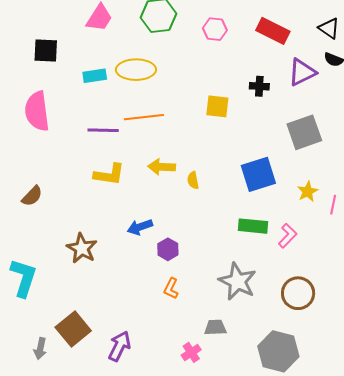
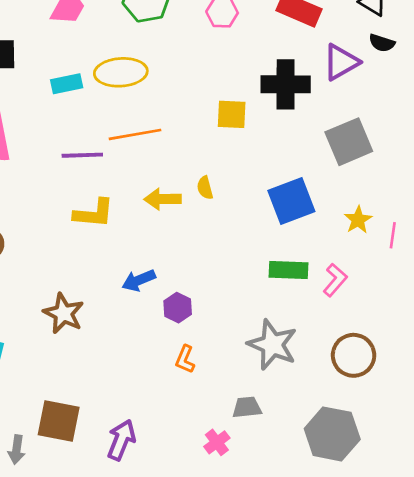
black cross: (259, 86) -> (286, 84), size x1.8
yellow semicircle: (193, 180) -> (205, 188), moved
brown square: (73, 329) -> (59, 421), turned -36

